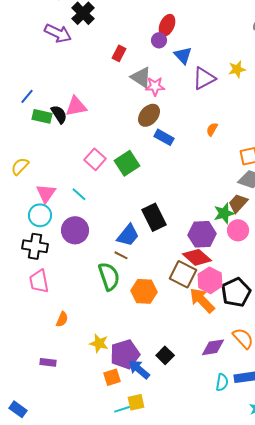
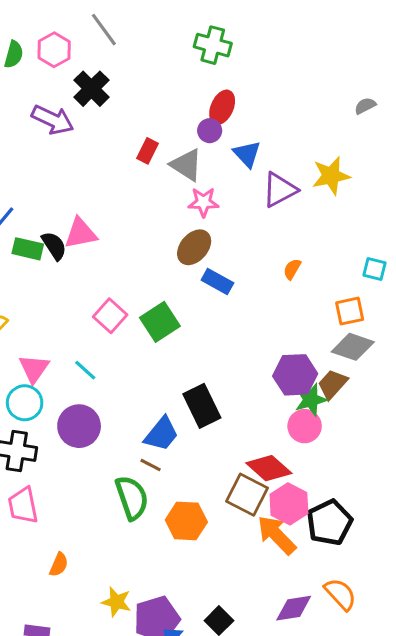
yellow star: (237, 69) -> (331, 176), size x1.4
gray triangle: (141, 77) -> (186, 165), moved
pink circle: (238, 230) -> (305, 426), moved
purple hexagon: (202, 234) -> (295, 375), moved

